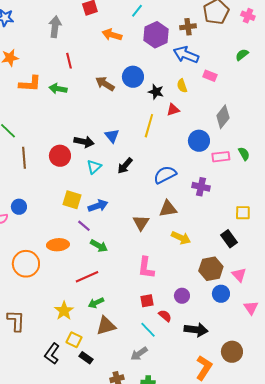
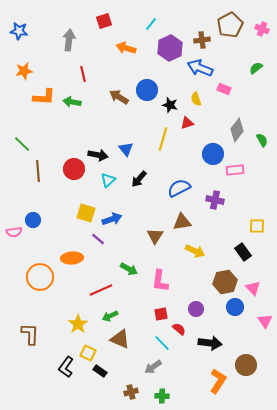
green semicircle: (244, 154) -> (262, 140), moved
green arrow: (99, 246) -> (129, 269), moved
brown triangle: (106, 326) -> (120, 339), turned 40

